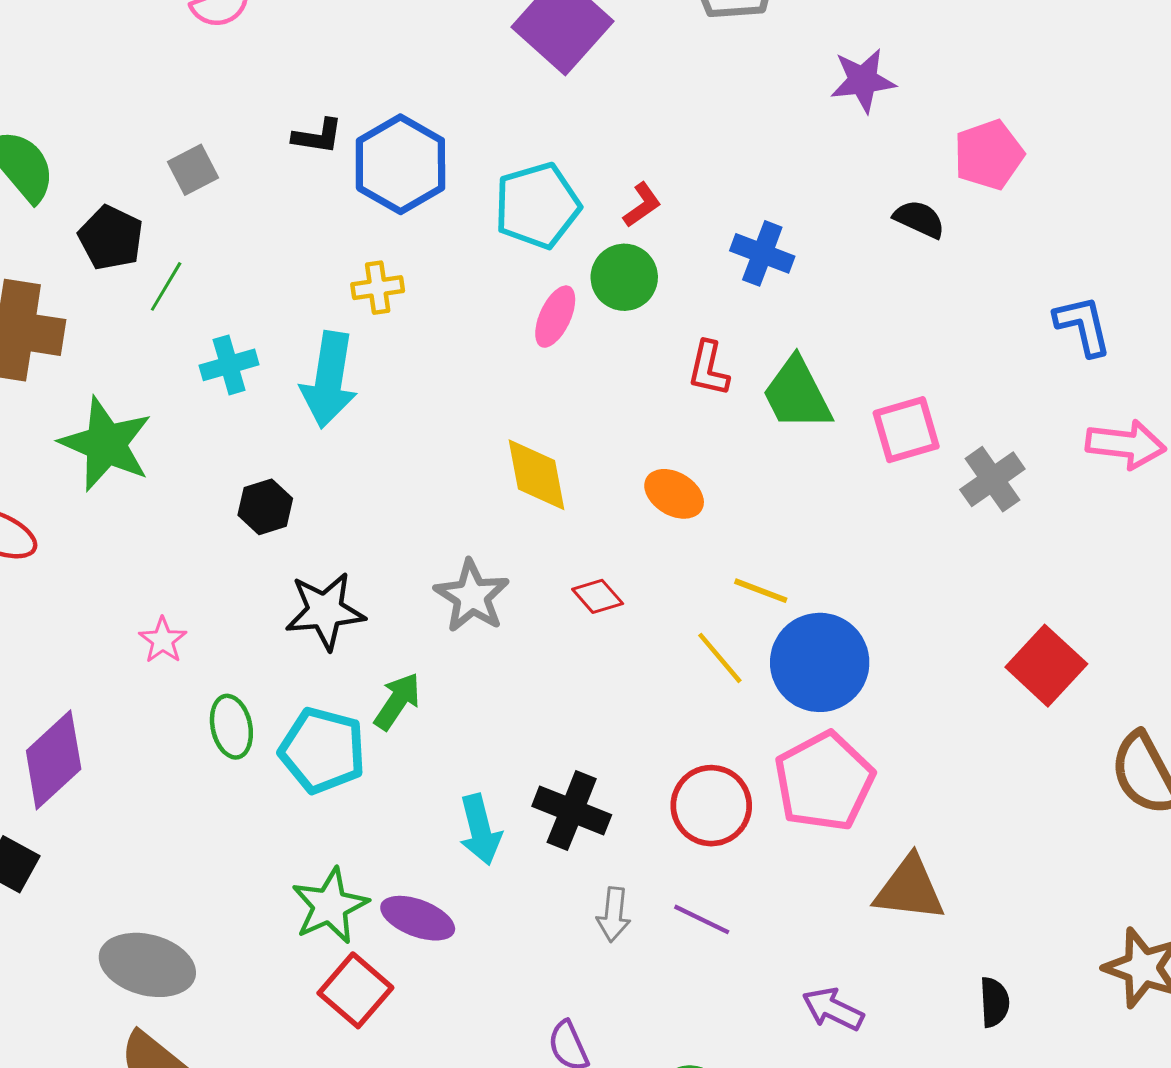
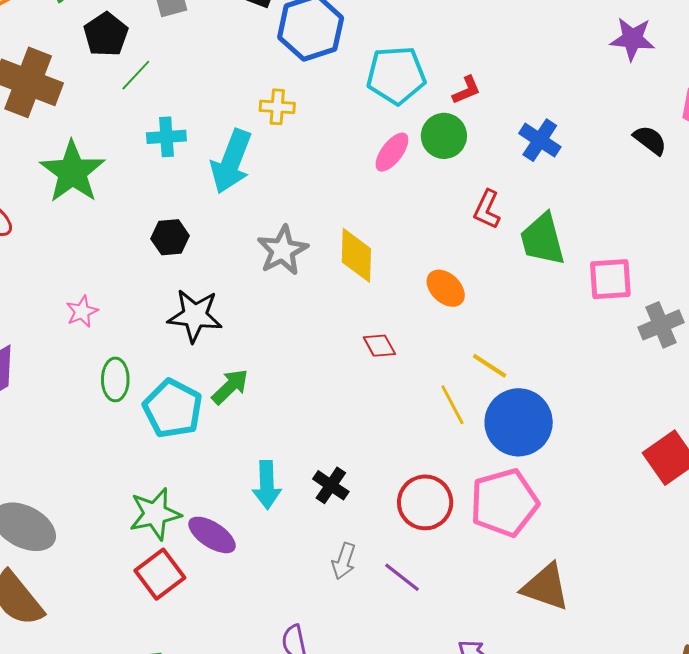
gray star: (472, 596) -> (282, 250), moved
black cross: (572, 810) -> (331, 485), size x0.7

